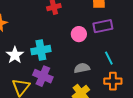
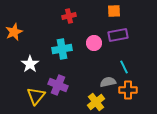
cyan cross: (41, 50) -> (62, 49), moved
gray semicircle: (82, 68) -> (108, 82), moved

